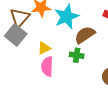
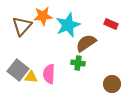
gray square: (16, 35) -> (18, 70), moved
yellow triangle: (44, 48) -> (31, 77), moved, turned 32

